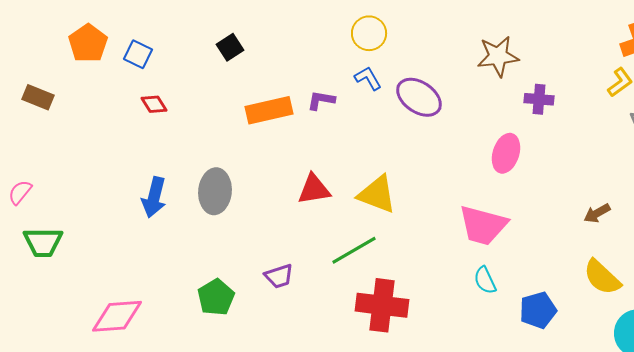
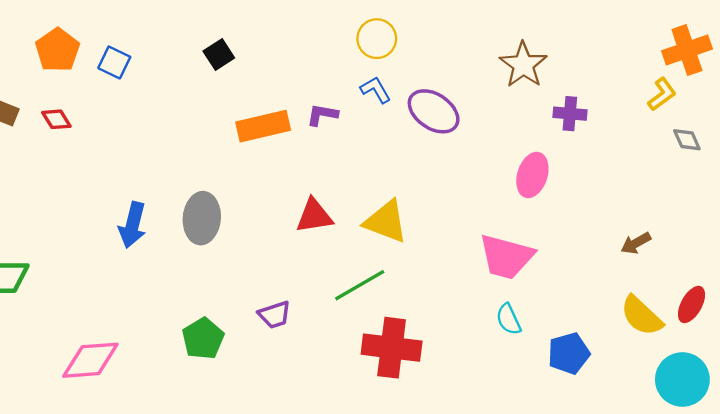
brown star: (498, 56) -> (523, 65), turned -30
red diamond: (154, 104) -> (56, 119), moved

